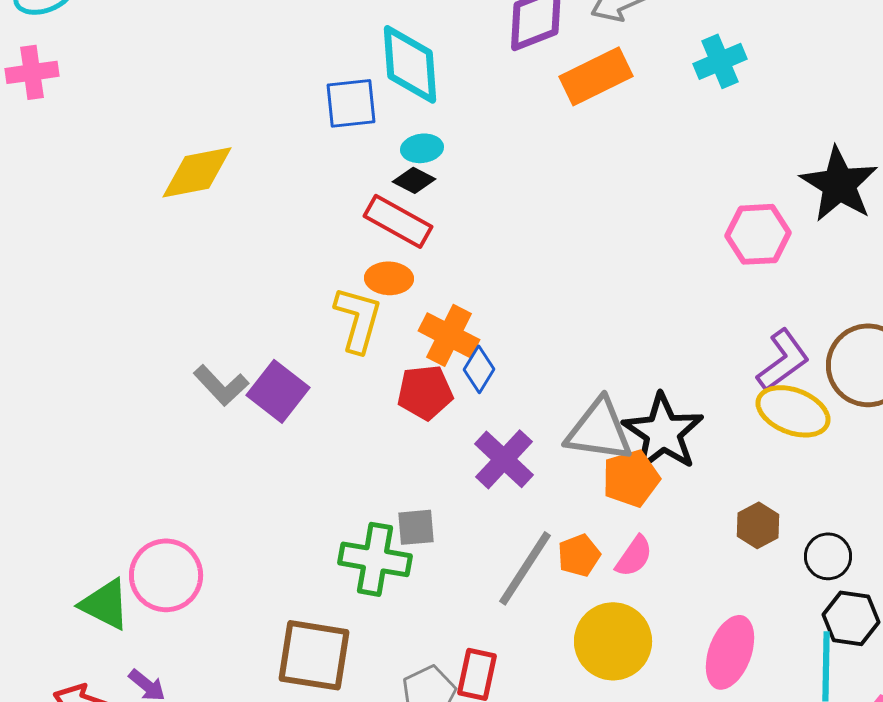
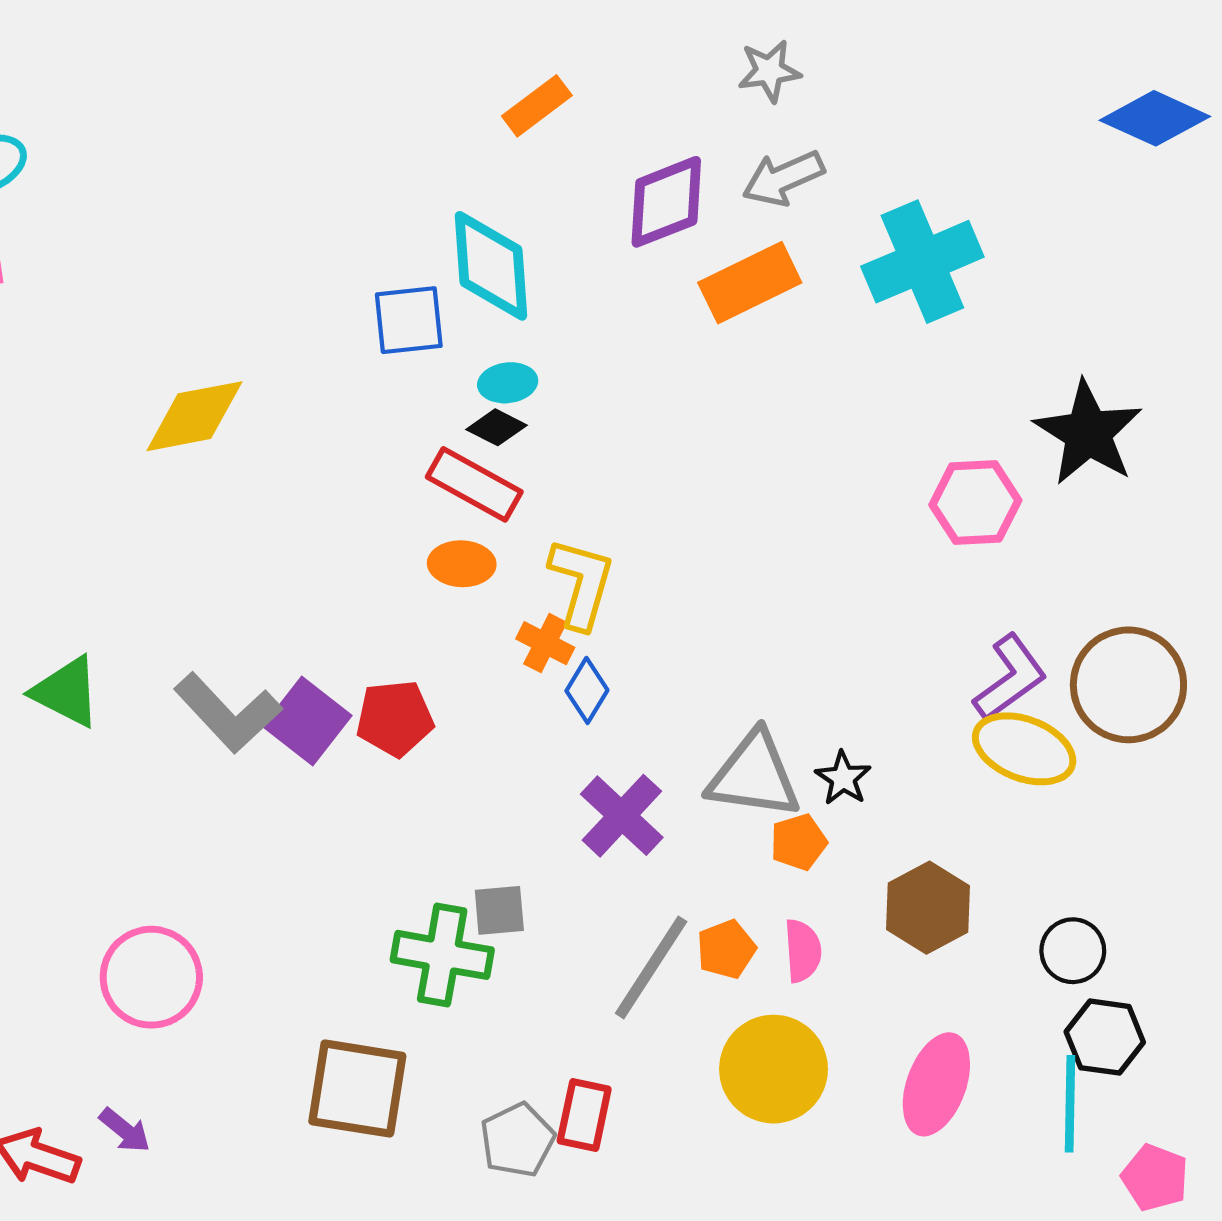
cyan cross: (720, 61) -> (922, 262), size x1.6
yellow L-shape: (358, 319) -> (581, 583), moved
orange cross: (449, 335) -> (545, 643), size x0.7
gray L-shape: (221, 385) -> (228, 713), size x1.4
red pentagon: (425, 392) -> (395, 718), moved
black star: (663, 432) -> (843, 778), size x0.5
orange pentagon: (631, 478) -> (799, 842), size x0.7
brown hexagon: (758, 525) -> (928, 908), moved, size x1.4
pink semicircle: (634, 556) -> (803, 951), turned -39
green triangle: (105, 604) -> (66, 692), moved

